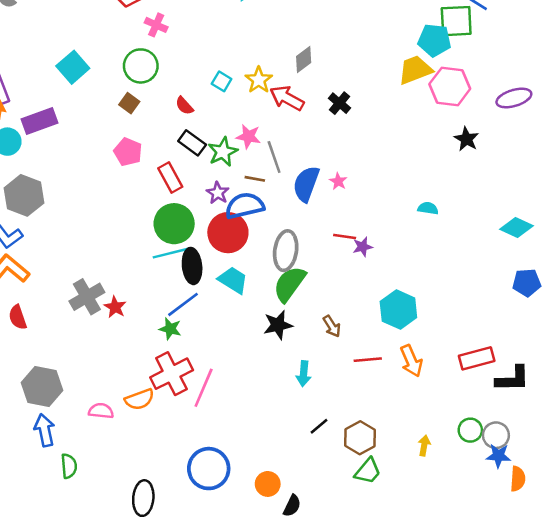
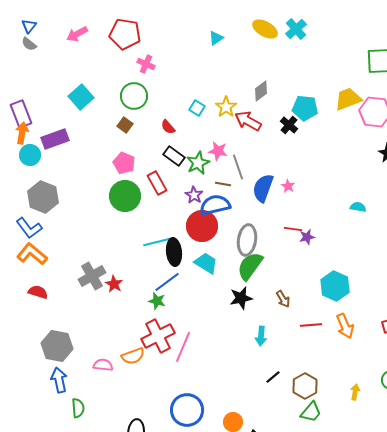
cyan pentagon: (434, 40) -> (305, 108), moved
green circle: (174, 224) -> (125, 196), moved
red semicircle: (18, 317) -> (38, 292), turned 126

